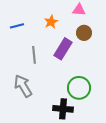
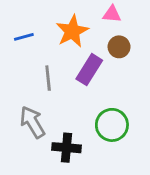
orange star: (51, 22) -> (72, 31), size x1.6
black cross: (63, 109) -> (66, 148), moved

